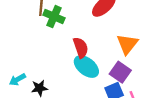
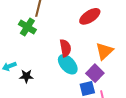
green cross: (54, 17) -> (27, 27), moved

